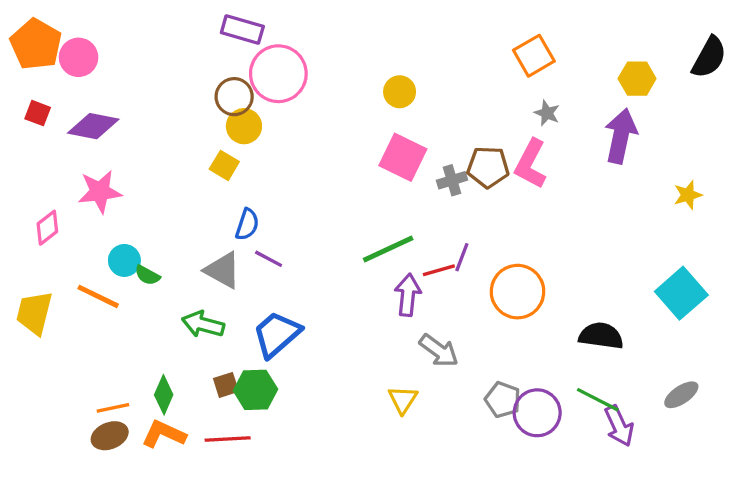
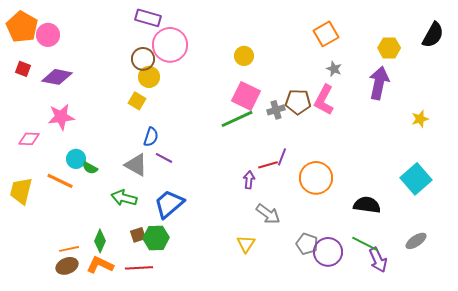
pink diamond: (47, 228) -> (29, 139), turned 40
green line: (388, 249) -> (237, 119), moved
purple arrow: (408, 295) -> (249, 180), size x0.7

